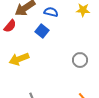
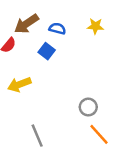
gray circle: (80, 60) -> (88, 107), moved

